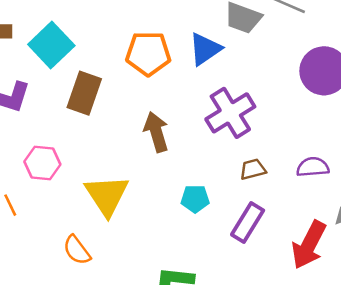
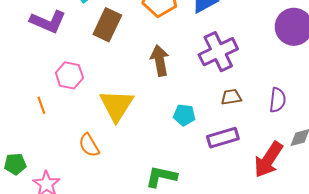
purple semicircle: (313, 167) -> (278, 100), turned 95
purple rectangle: (248, 223) -> (223, 138), turned 36

